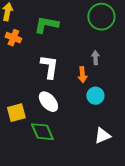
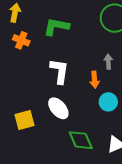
green diamond: (42, 132) -> (81, 140), moved

